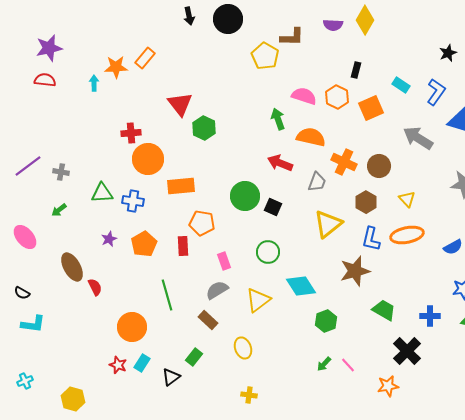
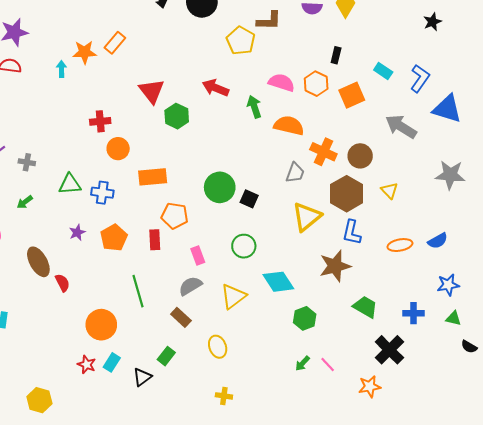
black star: (448, 53) -> (432, 22), moved
orange circle: (148, 159) -> (118, 149), size x0.7
red arrow: (280, 163) -> (216, 88), moved
brown hexagon: (366, 202) -> (347, 194), size x1.5
orange ellipse: (407, 235) -> (400, 245), moved, size x0.7

